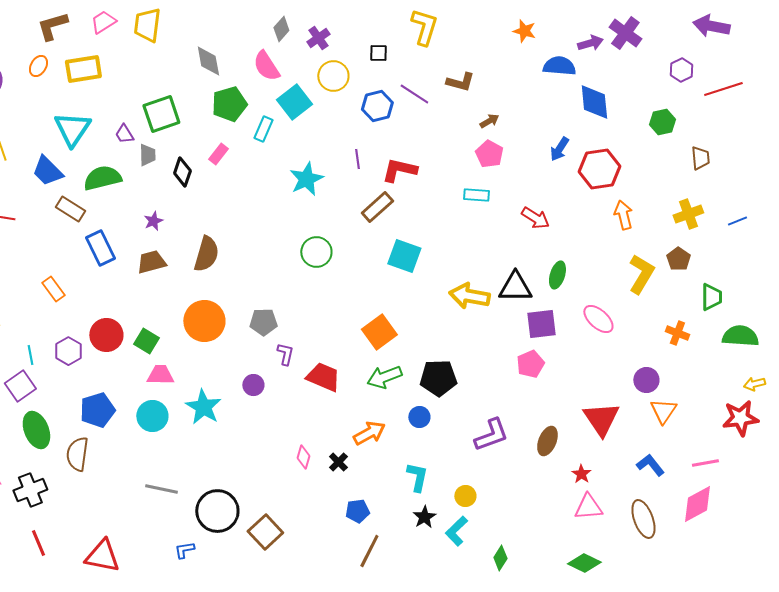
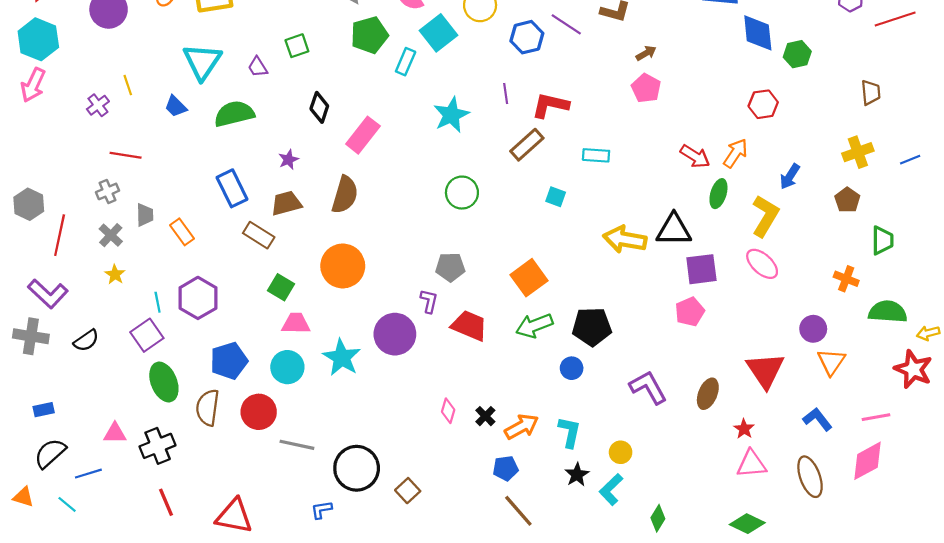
green square: (161, 114) -> (297, 46), size x0.6
green hexagon: (662, 122) -> (797, 54), moved
blue arrow: (559, 149) -> (790, 177), moved
pink rectangle: (218, 154) -> (363, 135), moved, size x1.6
gray trapezoid: (147, 155) -> (145, 215), moved
red hexagon: (599, 169) -> (763, 104), size x0.7
blue trapezoid: (47, 171) -> (176, 106), size x0.7
cyan rectangle: (476, 195) -> (596, 155), moved
brown rectangle: (70, 209) -> (259, 235), moved
orange arrow: (623, 215) -> (736, 153), moved, turned 48
cyan square: (404, 256) -> (556, 197), size x0.6
yellow L-shape: (641, 274) -> (765, 216), moved
green ellipse: (557, 275) -> (718, 194), moved
gray pentagon: (263, 322) -> (450, 267), moved
red circle: (106, 335) -> (259, 412), moved
green semicircle: (740, 336) -> (888, 312), moved
purple hexagon: (68, 351) -> (198, 298), size x1.4
purple circle: (253, 385) -> (395, 334), size x1.8
red star: (740, 418) -> (913, 369), turned 30
orange arrow: (369, 433) -> (522, 427), moved
purple L-shape: (491, 435) -> (648, 387), turned -99
brown square: (265, 532) -> (408, 491), size x0.7
brown line: (369, 551) -> (518, 511), turned -68

